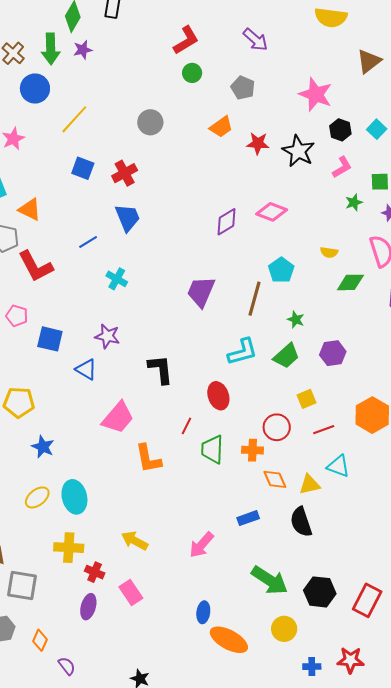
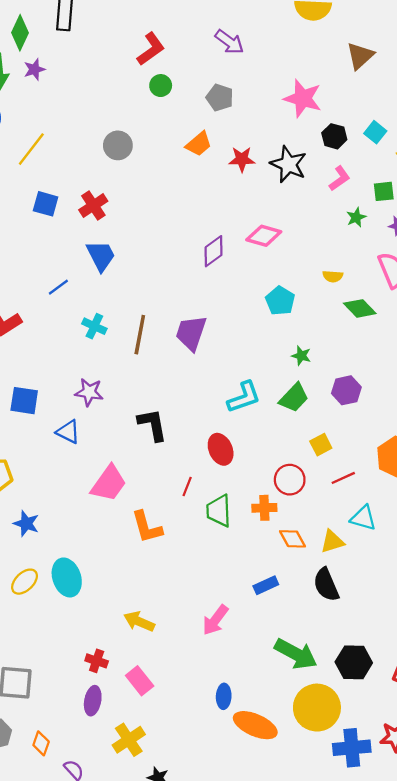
green diamond: (350, 282) -> (360, 308), turned 52
brown line: (254, 299) -> (140, 335), moved
yellow cross: (69, 548) -> (129, 740), moved, turned -32
yellow circle: (284, 629) -> (317, 708), size x1.6
blue cross: (312, 667) -> (352, 748), size x1.8

